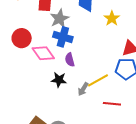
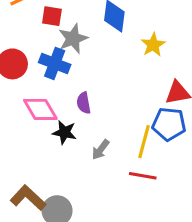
blue cross: (63, 37) -> (55, 63), moved
pink diamond: (43, 53) -> (40, 109), moved
yellow line: (98, 80) -> (144, 142), moved, turned -50

